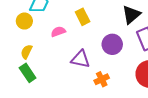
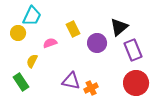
purple circle: (112, 44) -> (97, 43), moved
yellow semicircle: (26, 52) -> (32, 61), moved
purple triangle: (80, 59) -> (71, 81), moved

